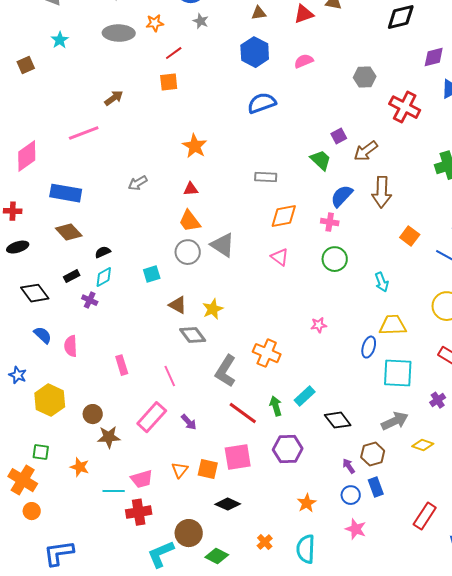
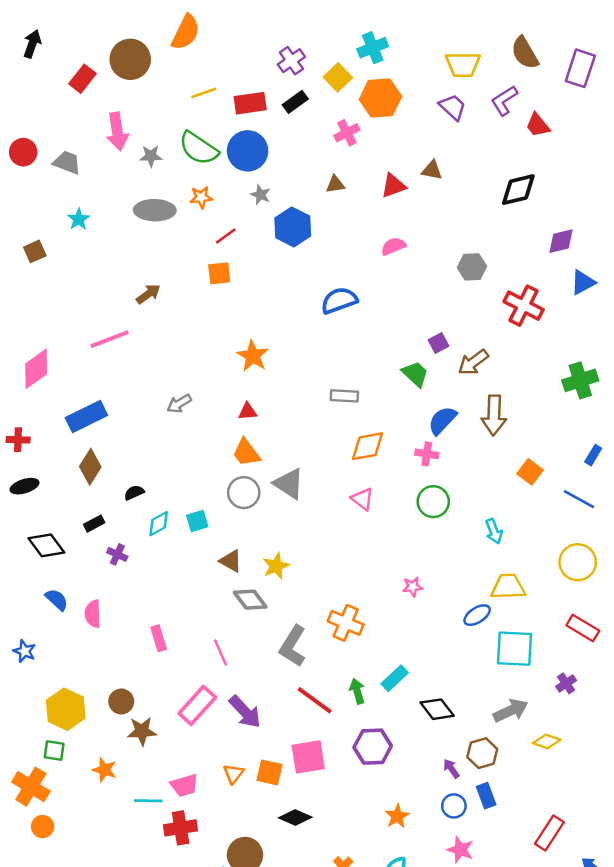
blue hexagon: (255, 52) -> (293, 227), moved
blue rectangle: (66, 193) -> (86, 417), turned -36
brown diamond: (69, 232) -> (90, 467), turned 76
cyan diamond: (104, 277) -> (159, 524), moved
blue ellipse: (369, 347) -> (477, 615), turned 40
yellow hexagon: (50, 400) -> (66, 709), moved
purple arrow: (189, 422) -> (245, 712), size x1.6

